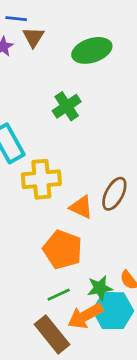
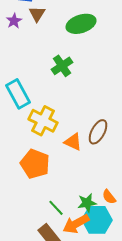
yellow cross: (41, 179) -> (43, 121), turned 32
orange pentagon: (63, 250) -> (35, 164), moved
green line: (59, 295) -> (56, 208), turned 72

